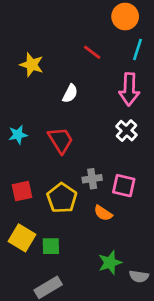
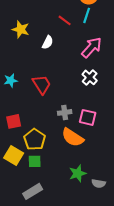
cyan line: (137, 49) -> (87, 15), moved
pink arrow: (129, 89) -> (92, 47), turned -140
white semicircle: (70, 93) -> (48, 42), moved
yellow pentagon: (62, 198) -> (35, 139), moved
orange semicircle: (103, 213) -> (73, 137), size x1.6

